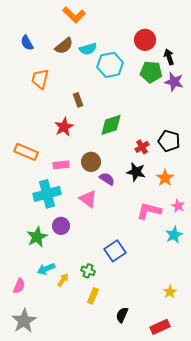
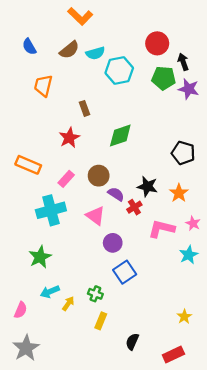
red cross: (142, 147) -> (134, 207), moved
pink rectangle: (61, 165) -> (66, 179), turned -42
purple circle: (61, 226) -> (113, 243), moved

